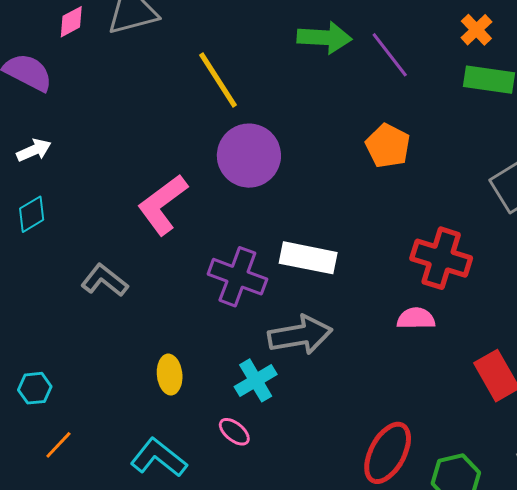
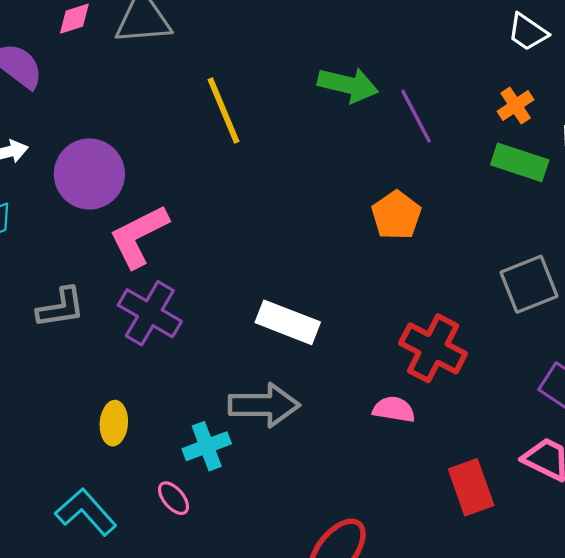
purple circle: (249, 156) -> (89, 174), moved
purple cross: (237, 277) -> (150, 313), moved
gray L-shape: (104, 280) -> (61, 308), turned 123

